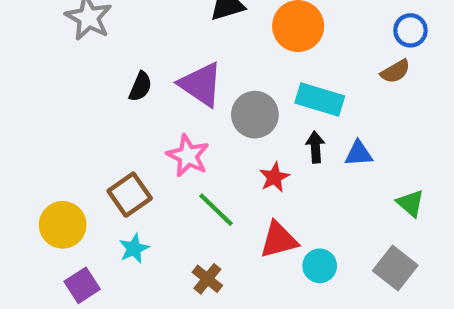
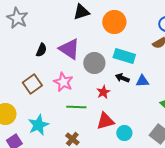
black arrow: (315, 147) -> (122, 78), turned -64
brown square: (130, 195) -> (32, 84), moved
green line: (216, 210) -> (76, 107), turned -42
cyan star: (134, 249) -> (38, 125), size x1.5

